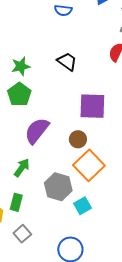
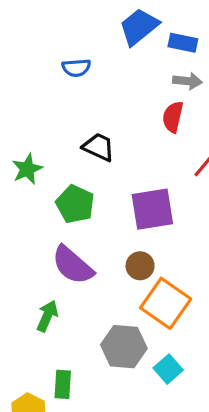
green pentagon: (19, 94) -> (75, 204), moved
purple semicircle: (37, 131) -> (73, 265), turned -76
green arrow: (22, 168) -> (47, 316), moved

